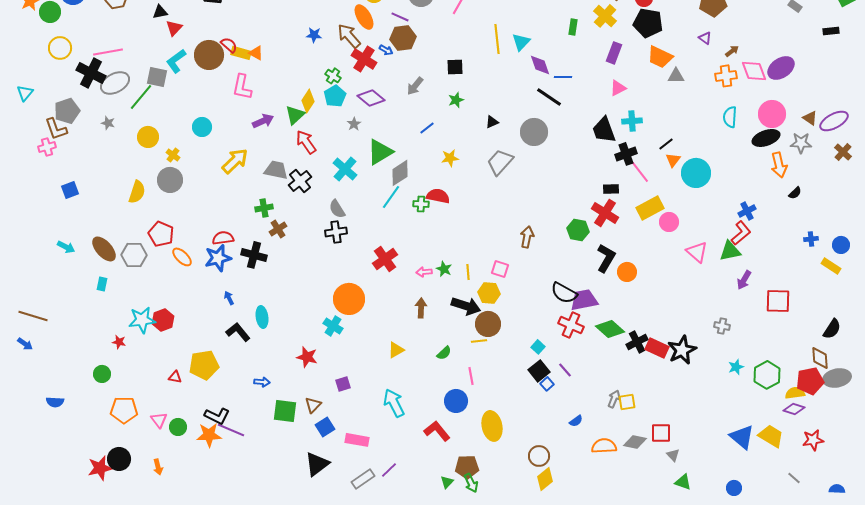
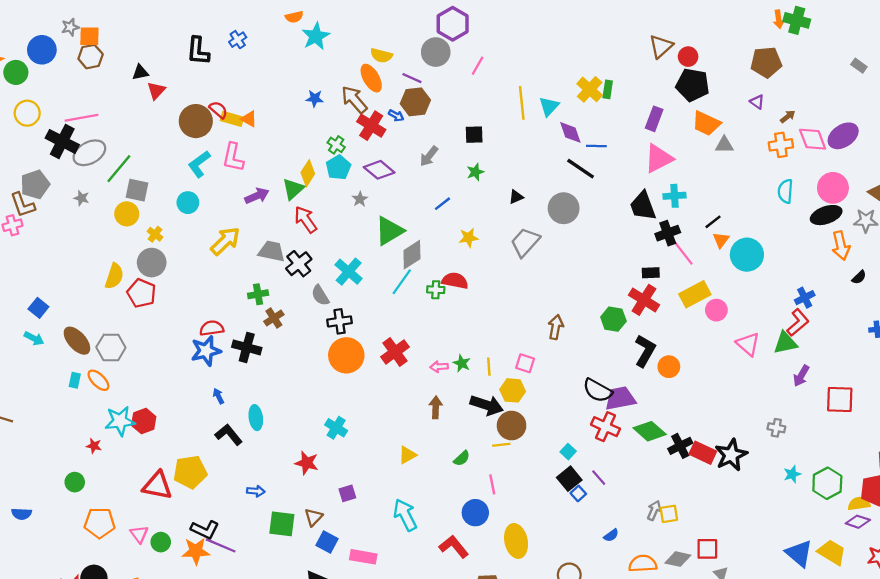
yellow cross: (605, 16) -> (590, 89), moved
cyan L-shape: (176, 61) -> (199, 164), moved
gray square: (157, 77) -> (137, 190), moved
pink triangle: (618, 88) -> (659, 158), size x1.6
cyan cross: (345, 169) -> (349, 272), moved
blue square: (70, 190) -> (38, 308), moved, turned -30
gray semicircle: (337, 209) -> (320, 295), moved
red pentagon: (161, 234) -> (141, 293), moved
orange ellipse: (182, 257) -> (98, 380), moved
orange circle: (349, 299) -> (346, 355), moved
red triangle: (175, 377) -> (157, 485), size x2.0
blue square: (325, 427) -> (327, 542), turned -30

